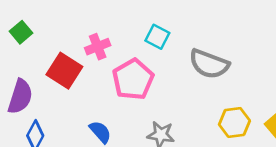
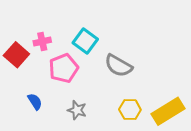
cyan square: (157, 37) -> (85, 41), size x1.4

